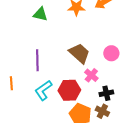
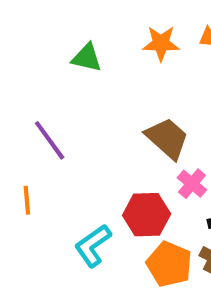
purple line: (37, 60) -> (50, 140), moved, turned -35
cyan L-shape: (43, 90) -> (93, 246), moved

